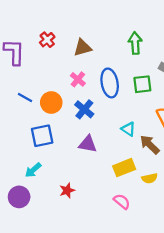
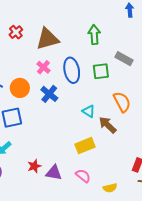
brown triangle: (83, 48) -> (47, 39), size x1.4
purple triangle: (88, 144) -> (54, 173), moved
yellow semicircle: (150, 178) -> (110, 188), moved

